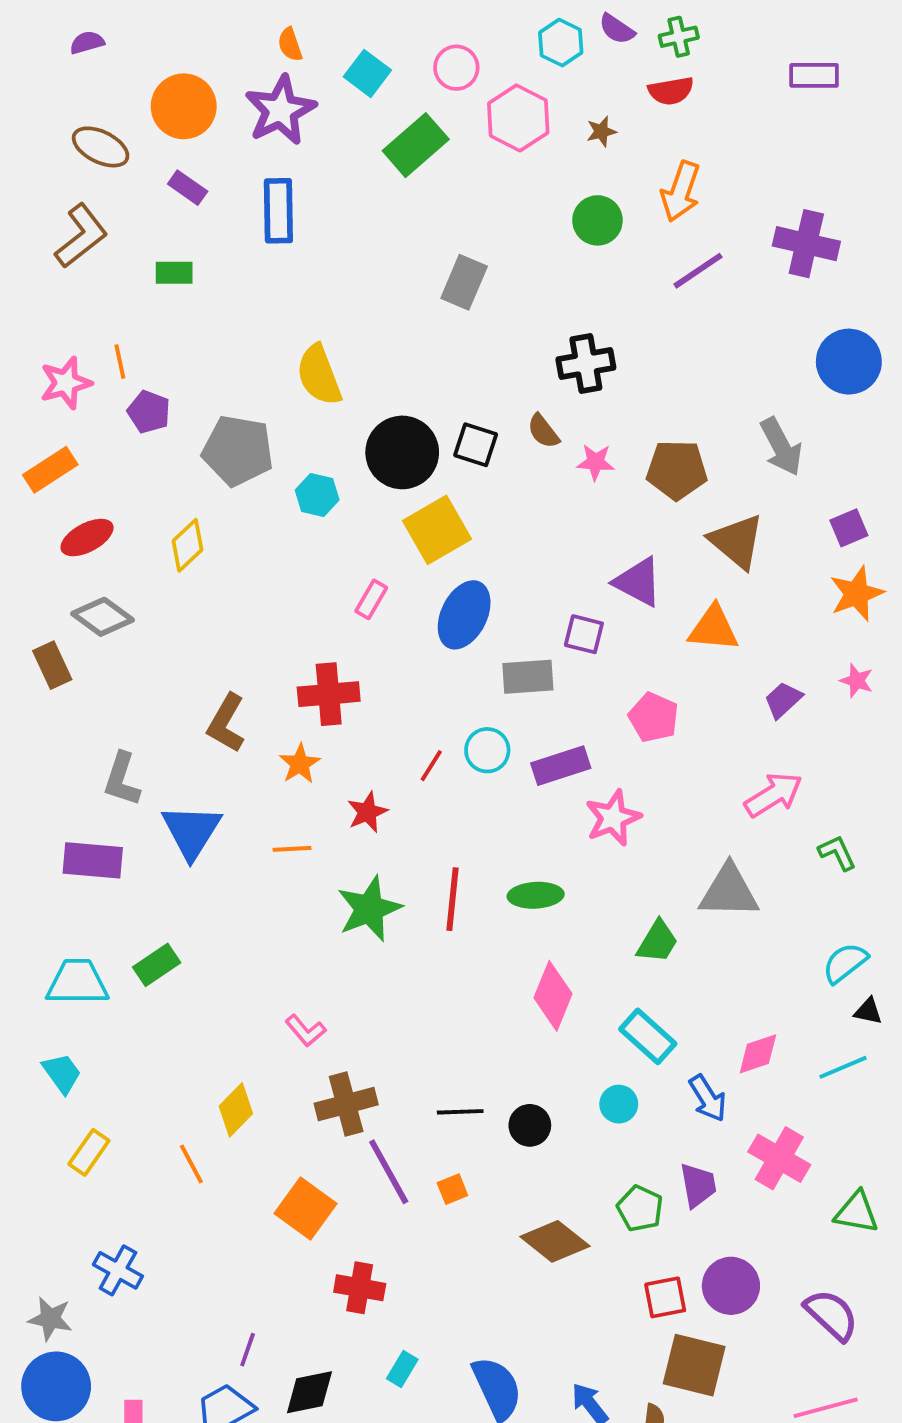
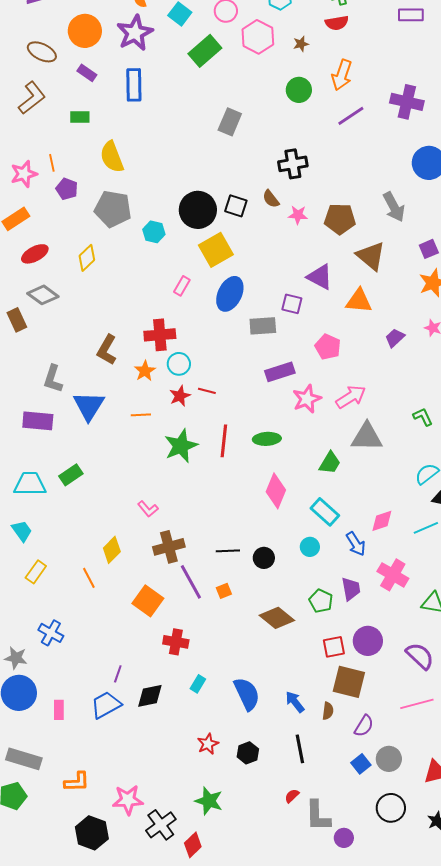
yellow semicircle: (319, 375) -> (112, 157), moved
cyan circle: (487, 750) -> (179, 364), moved
red line: (431, 766) -> (207, 391), moved, turned 72
pink arrow: (773, 795) -> (351, 397), moved

